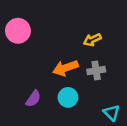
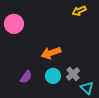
yellow arrow: (92, 40) -> (79, 11), moved
gray cross: (96, 71) -> (73, 74), moved, turned -32

